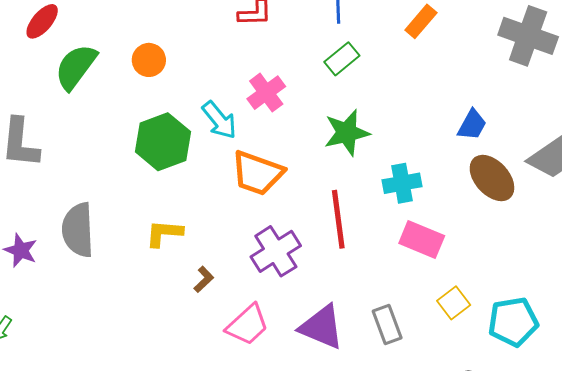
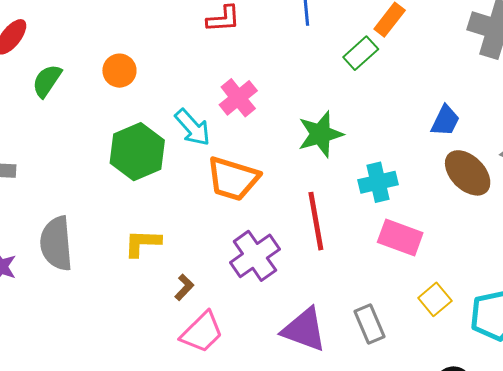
green rectangle: (342, 59) -> (361, 53), moved
green semicircle: (76, 67) -> (47, 81), size x0.7
pink trapezoid: (247, 325) -> (202, 332), moved

